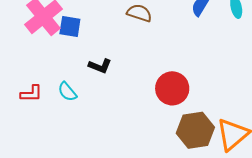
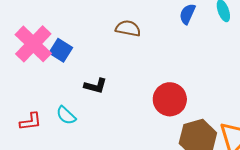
blue square: (70, 26) -> (61, 50), turned 30

